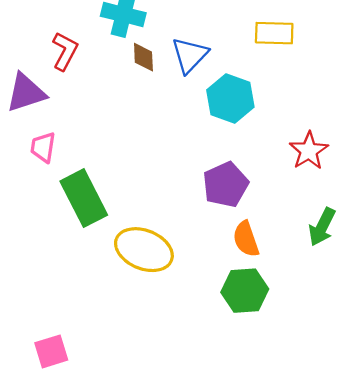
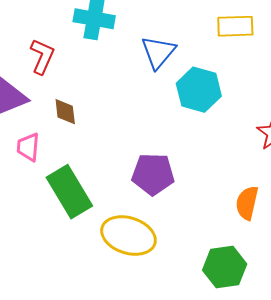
brown diamond: (143, 57) -> (65, 112), moved
purple pentagon: (225, 185) -> (153, 174), moved, turned 30
orange semicircle: (246, 239) -> (247, 203), moved, turned 36

